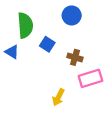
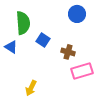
blue circle: (72, 15) -> (77, 14), moved
yellow arrow: (58, 97) -> (31, 88), moved

